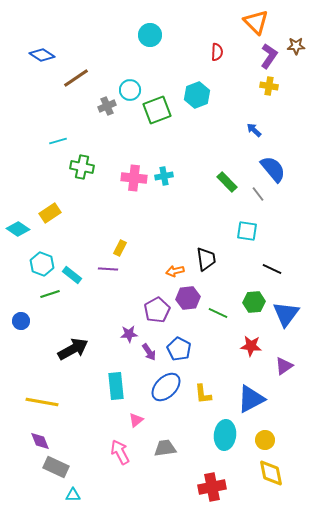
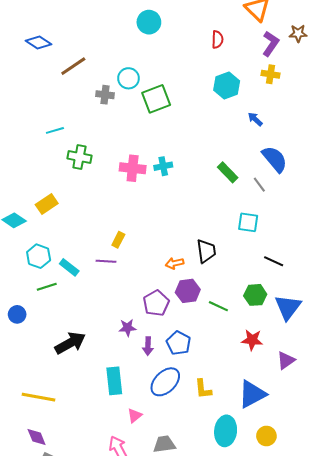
cyan hexagon: (197, 95) -> (227, 85), moved
gray cross: (107, 106) -> (105, 95), turned 30
purple arrow: (149, 352) -> (148, 346), turned 36

